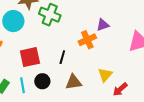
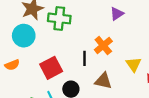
orange cross: (87, 40) -> (103, 45), moved
brown triangle: (74, 82) -> (103, 81), turned 36

